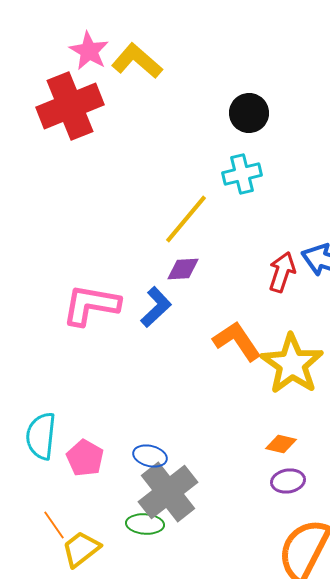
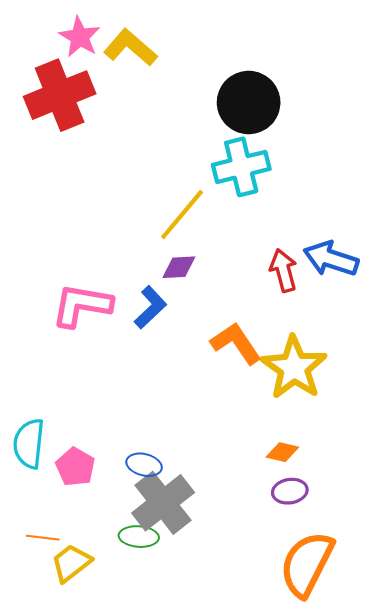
black circle: (249, 113) -> (249, 102), size x1.5
cyan cross: (242, 174) -> (241, 167), size x1.4
red arrow: (282, 272) -> (283, 270), turned -33
orange line: (54, 525) -> (43, 538), turned -48

